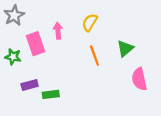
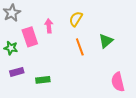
pink semicircle: (139, 79) -> (118, 82), moved
purple rectangle: (30, 85) -> (17, 72), moved

